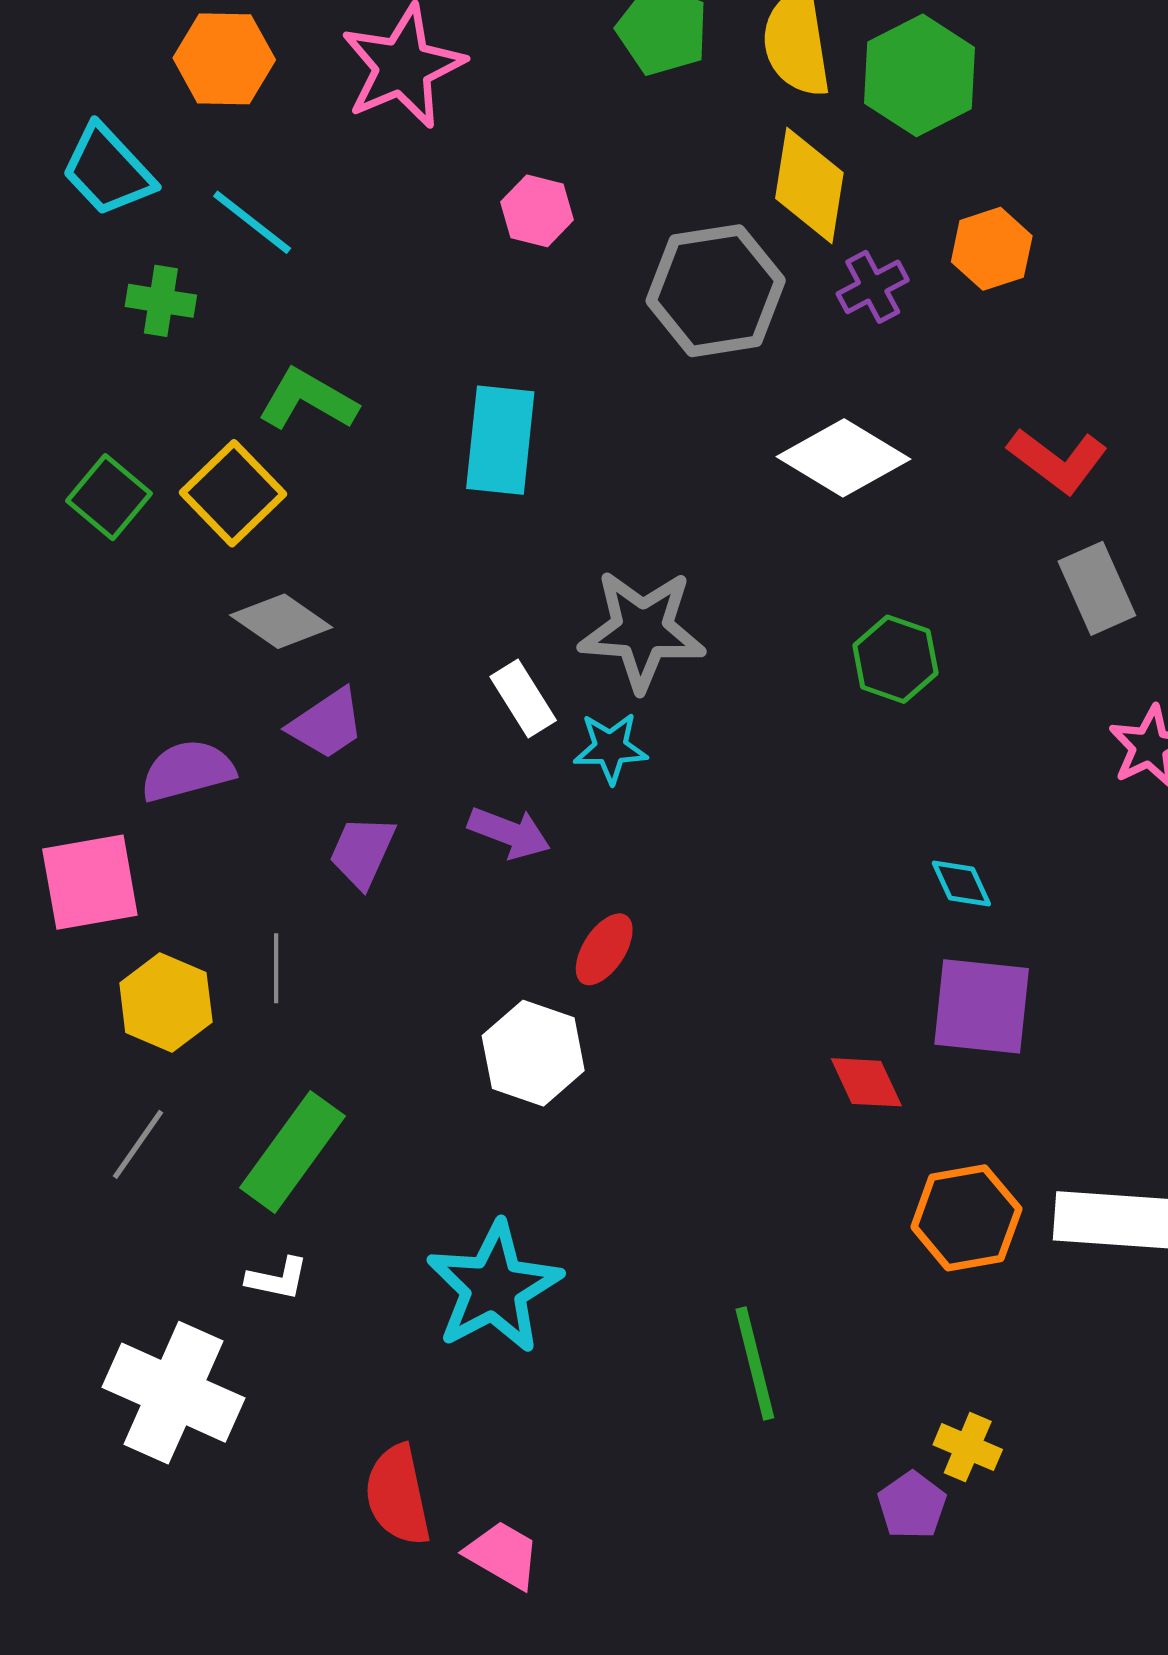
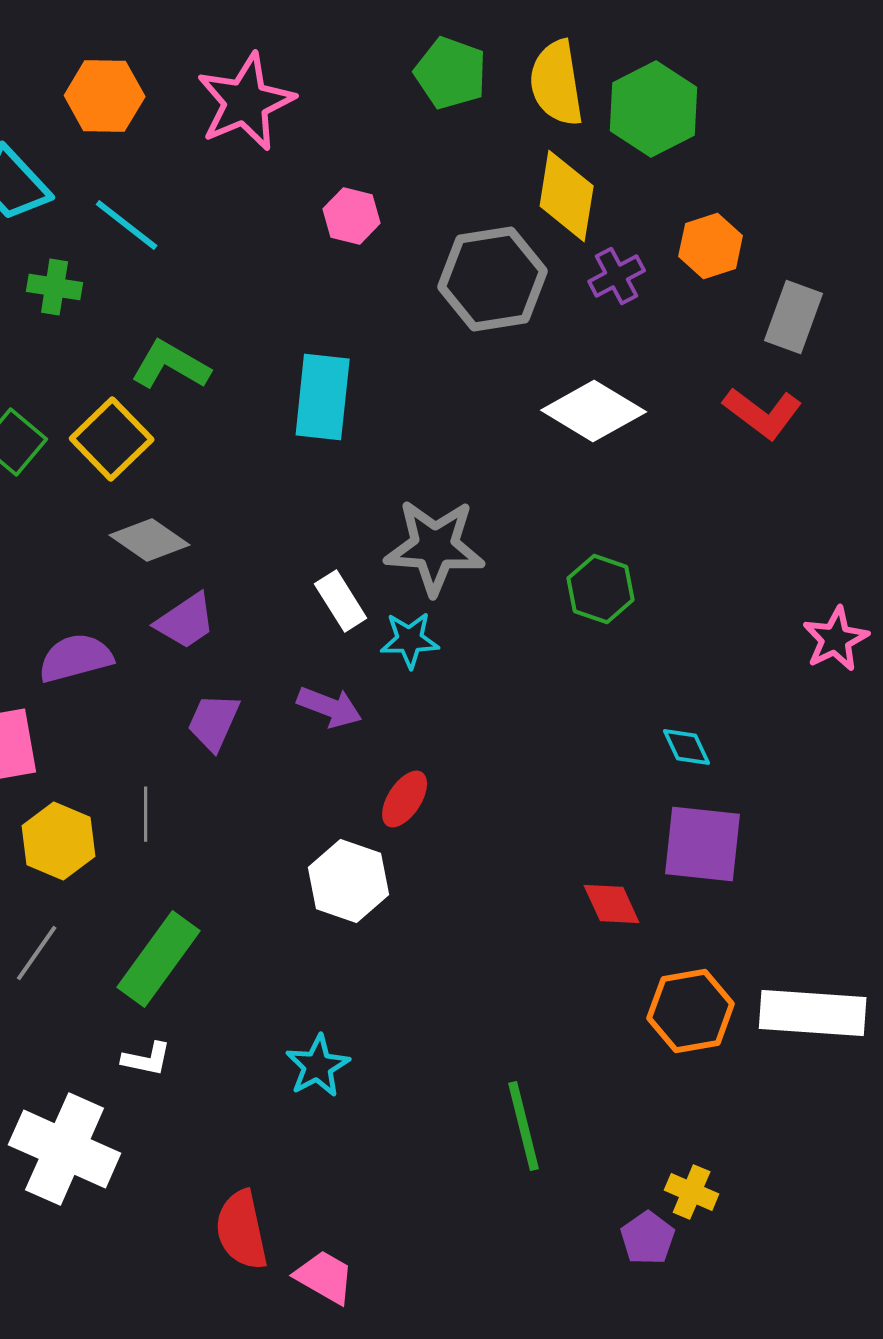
gray rectangle: (1097, 588) -> (794, 317), moved, turned 44
green hexagon: (895, 659) -> (601, 589), moved
cyan star: (494, 1287) -> (318, 1066), size x0.6

